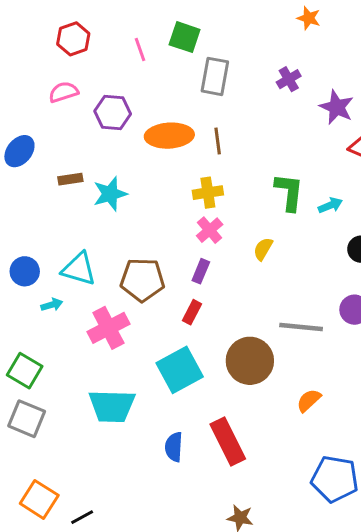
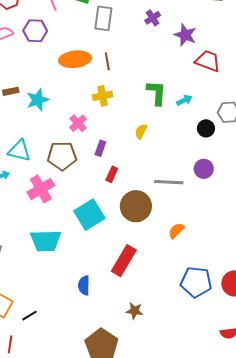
purple hexagon: (113, 112) -> (35, 31), moved
pink cross: (210, 230) -> (78, 123), moved
red rectangle: (192, 312) -> (112, 174), moved
red rectangle: (228, 442) -> (124, 261), turned 60
blue semicircle: (174, 447) -> (84, 285), moved

